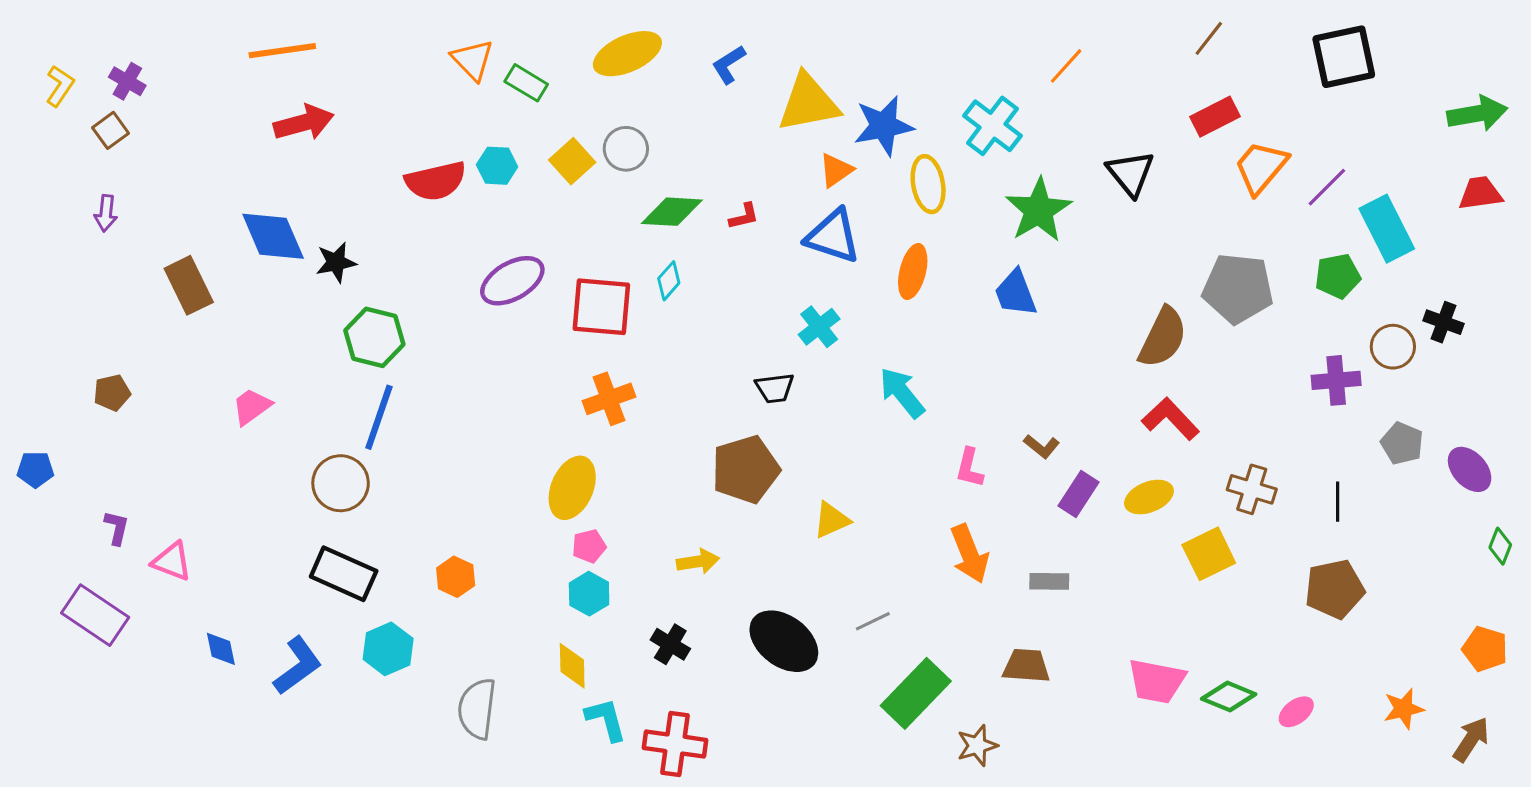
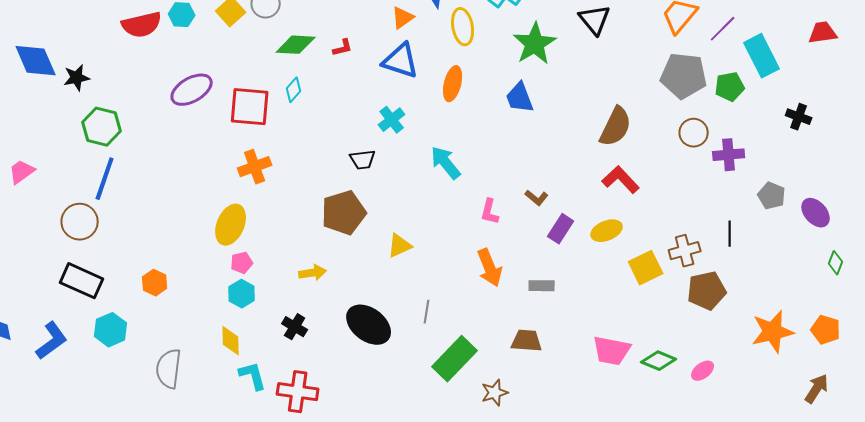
gray pentagon: (1238, 288) -> (684, 76), moved
brown circle: (1393, 347) -> (694, 133), moved
brown cross: (1252, 489) -> (685, 251), moved, turned -32
brown pentagon: (1335, 589) -> (707, 291), moved
gray line: (873, 621) -> (427, 312), turned -55
orange star: (1404, 709) -> (773, 332), moved, size x1.6

